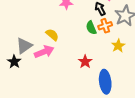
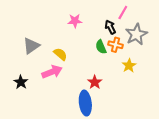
orange cross: (105, 26) -> (115, 45), turned 32
gray triangle: (24, 46) -> (31, 46), moved
blue ellipse: (105, 82) -> (85, 103), moved

